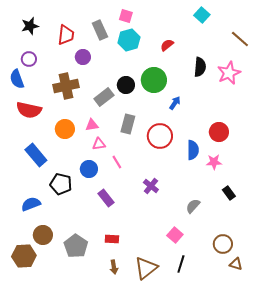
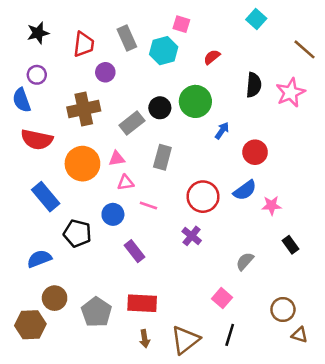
pink square: (126, 16) -> (181, 24), moved
orange circle: (65, 129) -> (82, 164), size x1.4
red circle: (219, 132) -> (255, 152), moved
red circle: (160, 136) -> (203, 197), moved
blue semicircle: (193, 150) -> (245, 190), turned 54
pink line: (117, 162) -> (148, 205), turned -40
red rectangle: (112, 239) -> (142, 303), size x1.6

